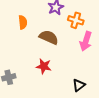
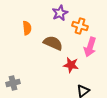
red star: (44, 66) -> (71, 65), moved

